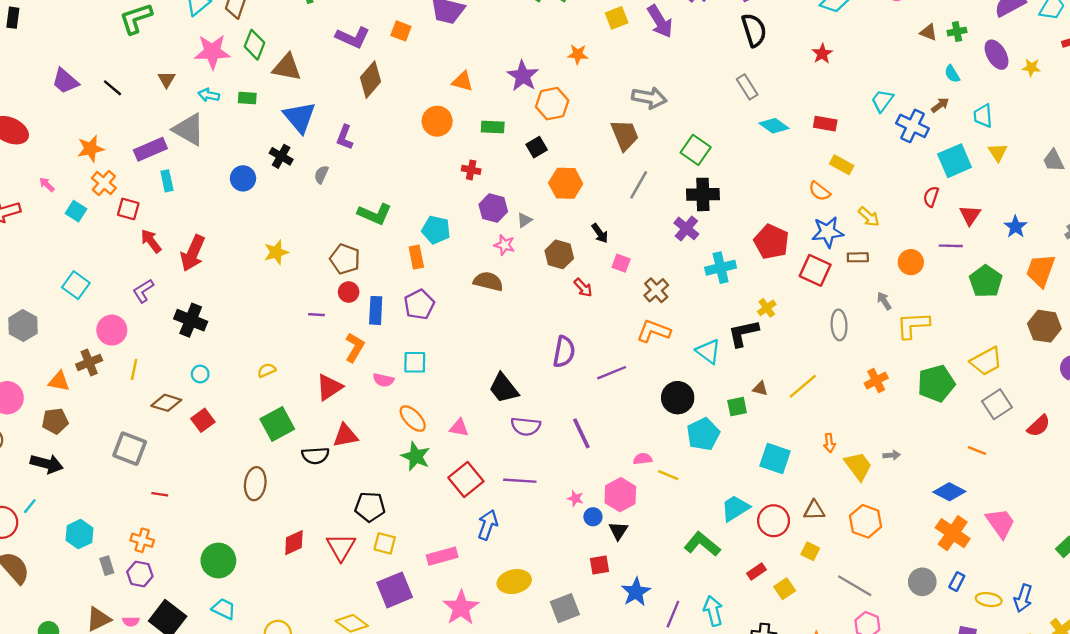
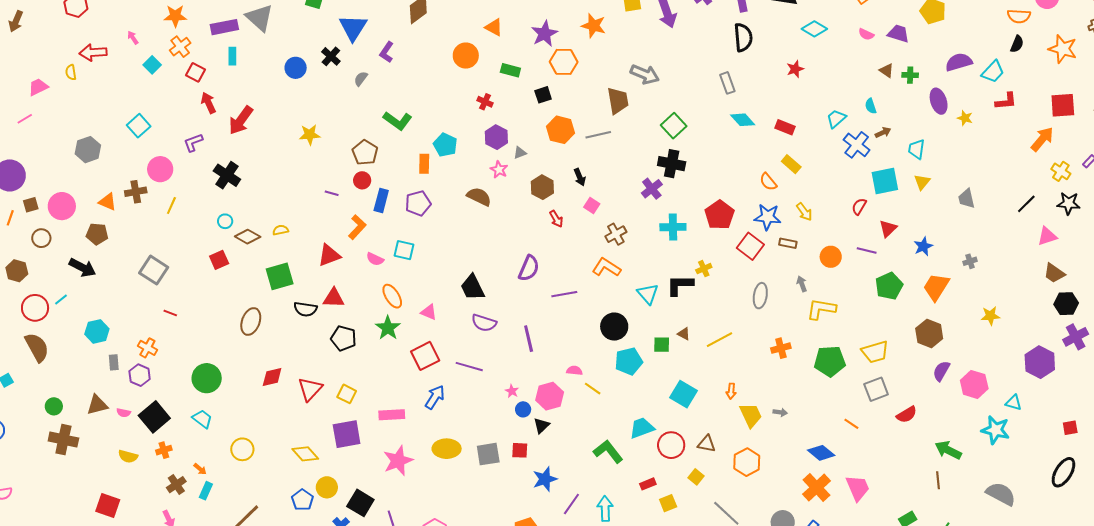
orange star: (578, 54) -> (594, 26), size x1.4
cyan semicircle: (952, 74) -> (871, 106), moved
gray line: (639, 185) -> (598, 135), moved, turned 35
brown diamond: (166, 403) -> (248, 237), moved
black pentagon: (370, 507) -> (344, 338), moved
gray square: (565, 608) -> (488, 454), moved

